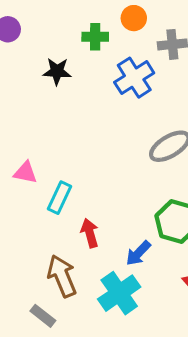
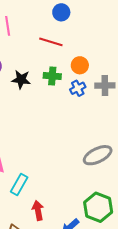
black star: (57, 71) -> (21, 80), moved
blue cross: (134, 78) -> (78, 88), moved, size x0.6

